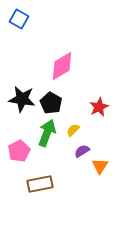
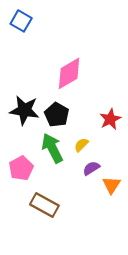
green arrow: (47, 133) -> (52, 148), turned -48
brown rectangle: (40, 184) -> (44, 205), turned 40

